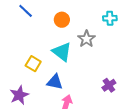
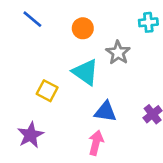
blue triangle: (55, 82) -> (106, 112), moved

